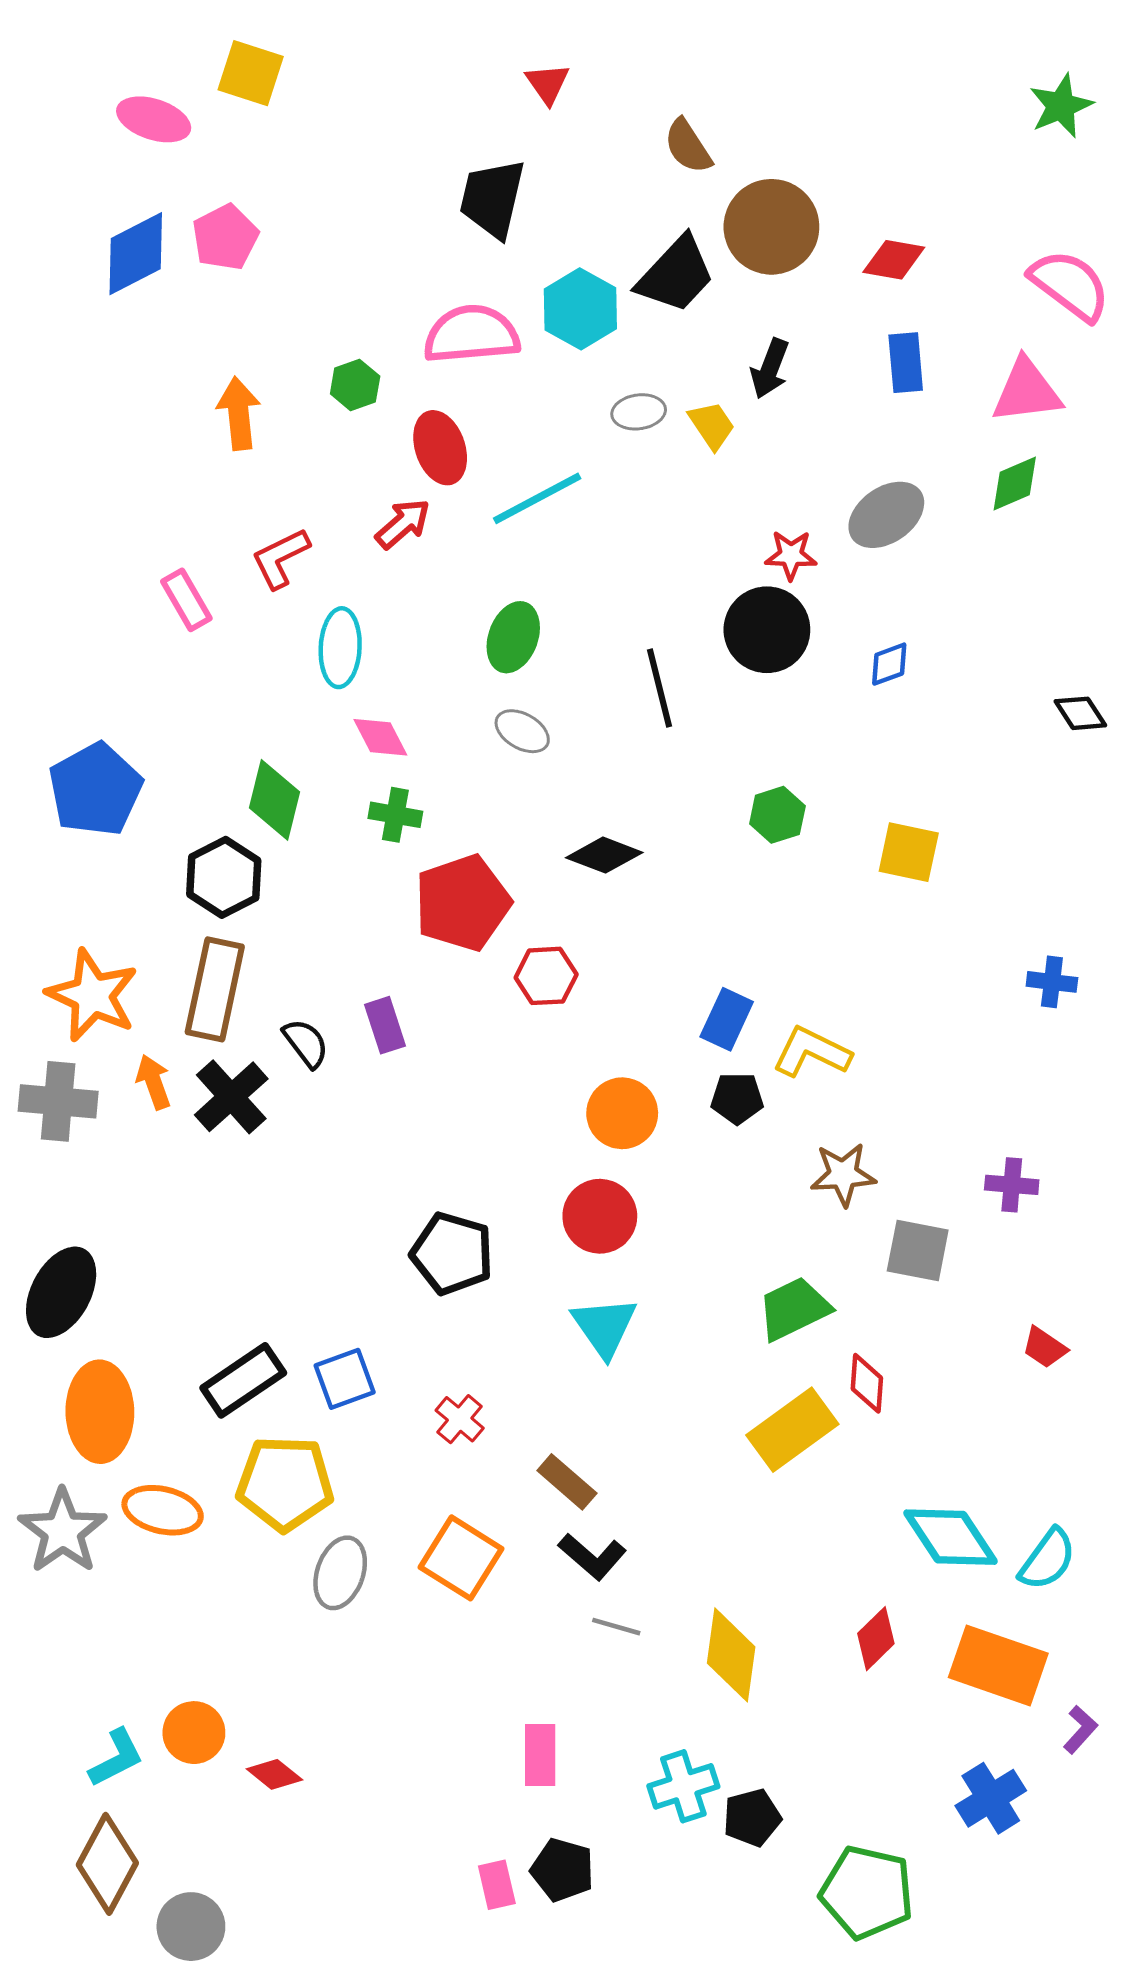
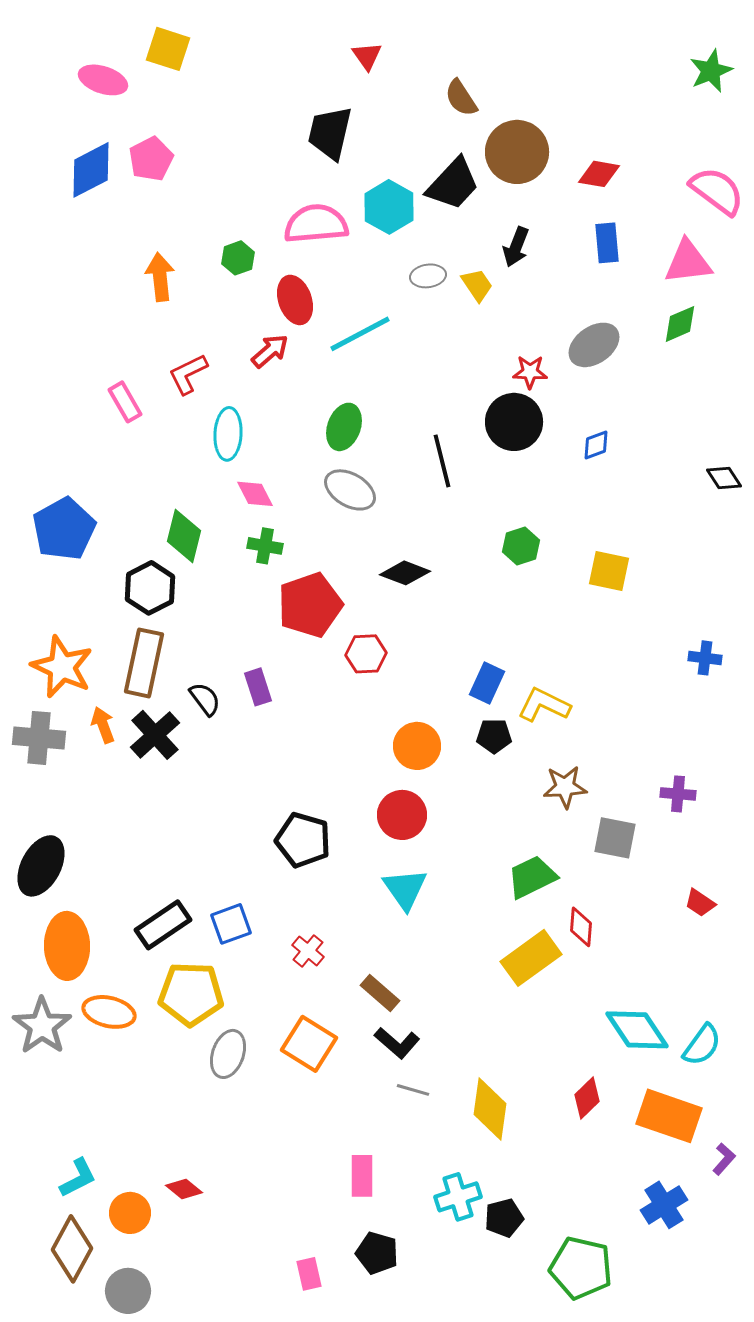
gray ellipse: (522, 731) -> (350, 490), size x1.4
orange circle: (194, 1733) -> (130, 1213), moved
pink rectangle: (497, 1885) -> (309, 1274), moved

